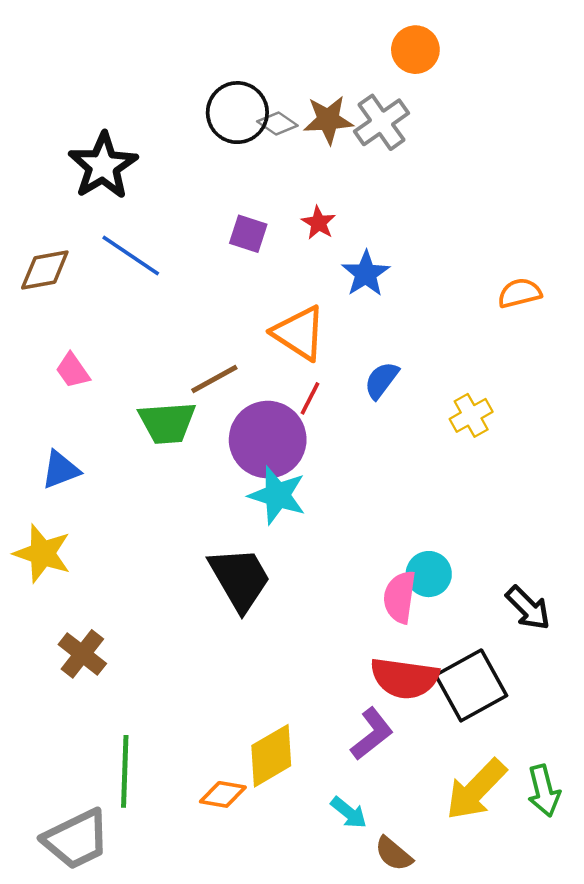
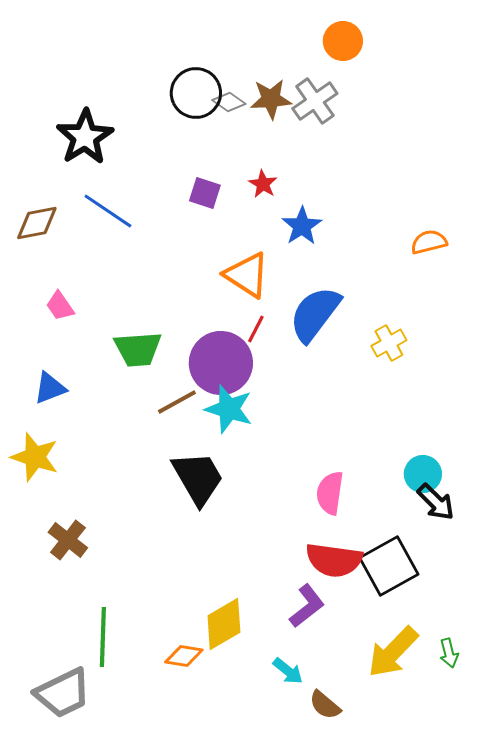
brown line: (214, 379) -> (177, 402), moved
blue semicircle: (382, 380) -> (315, 314), size x1.8
cyan circle: (429, 574) -> (423, 474), moved
green arrow: (544, 791) -> (449, 653), size x0.7

